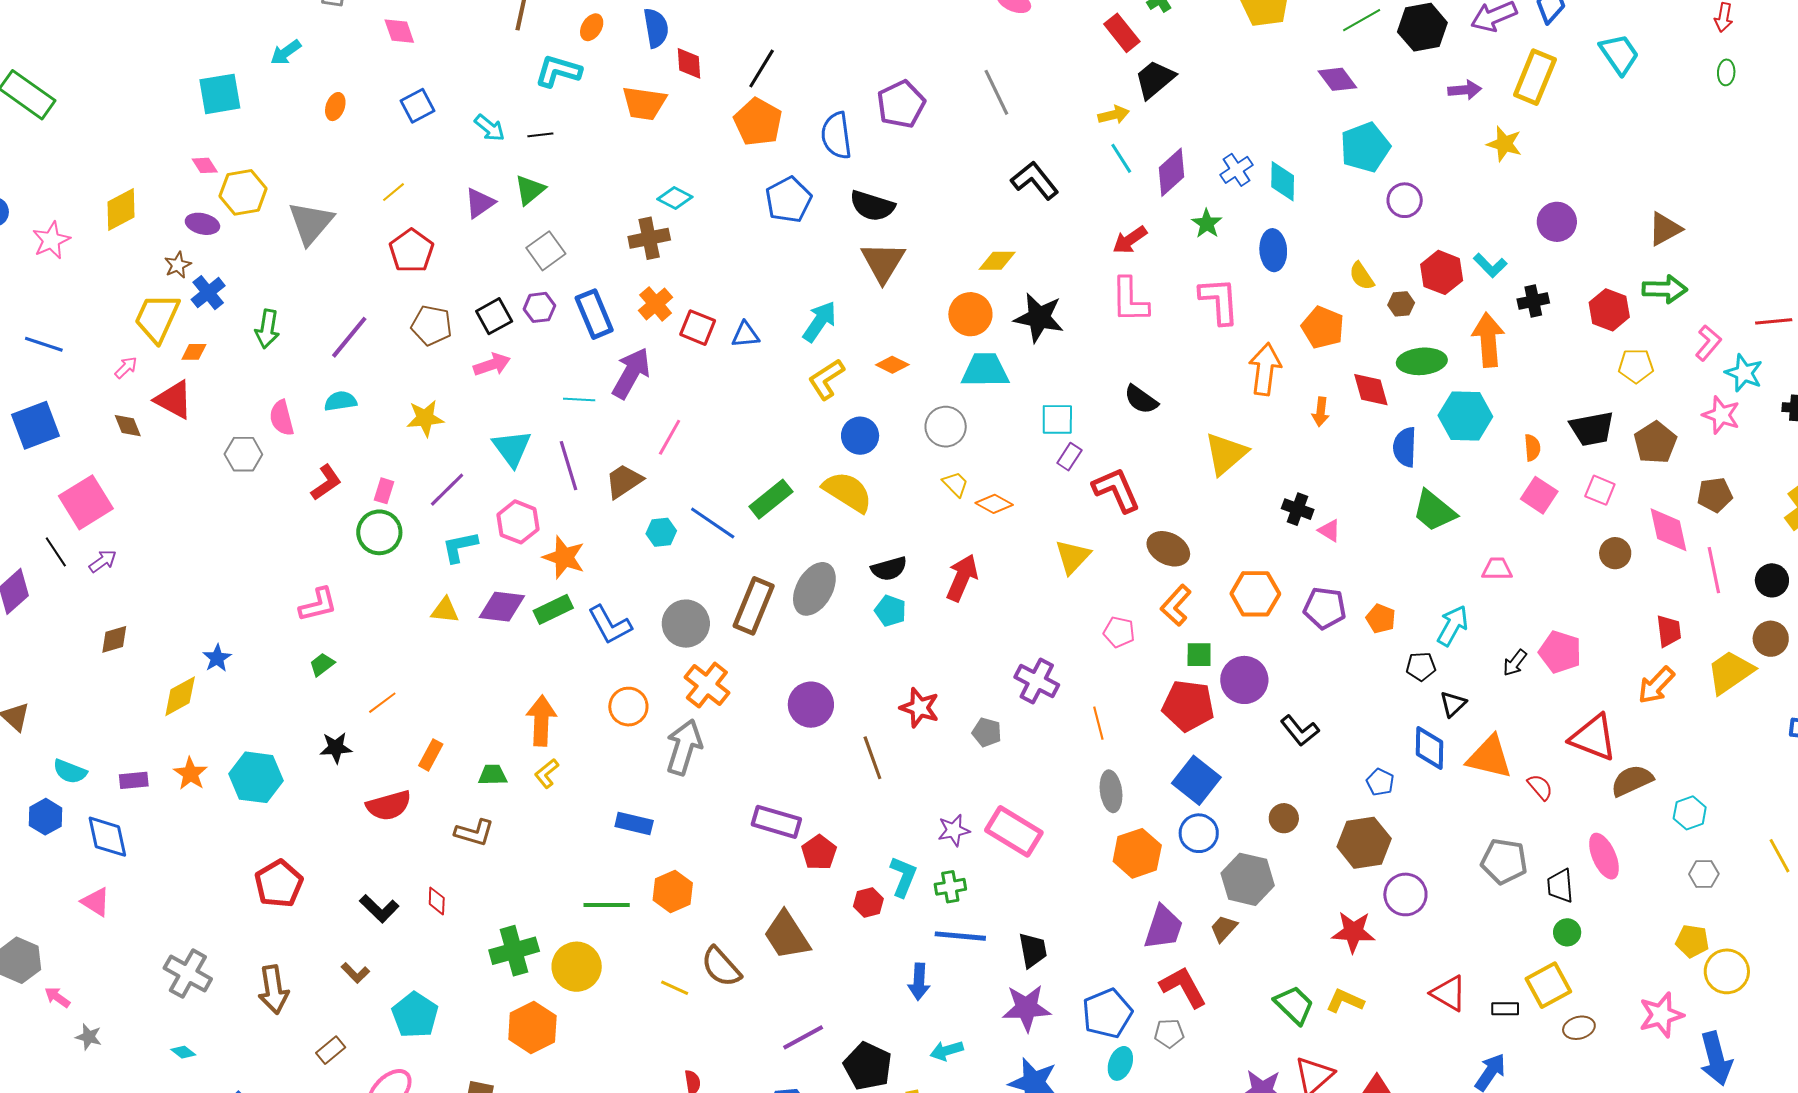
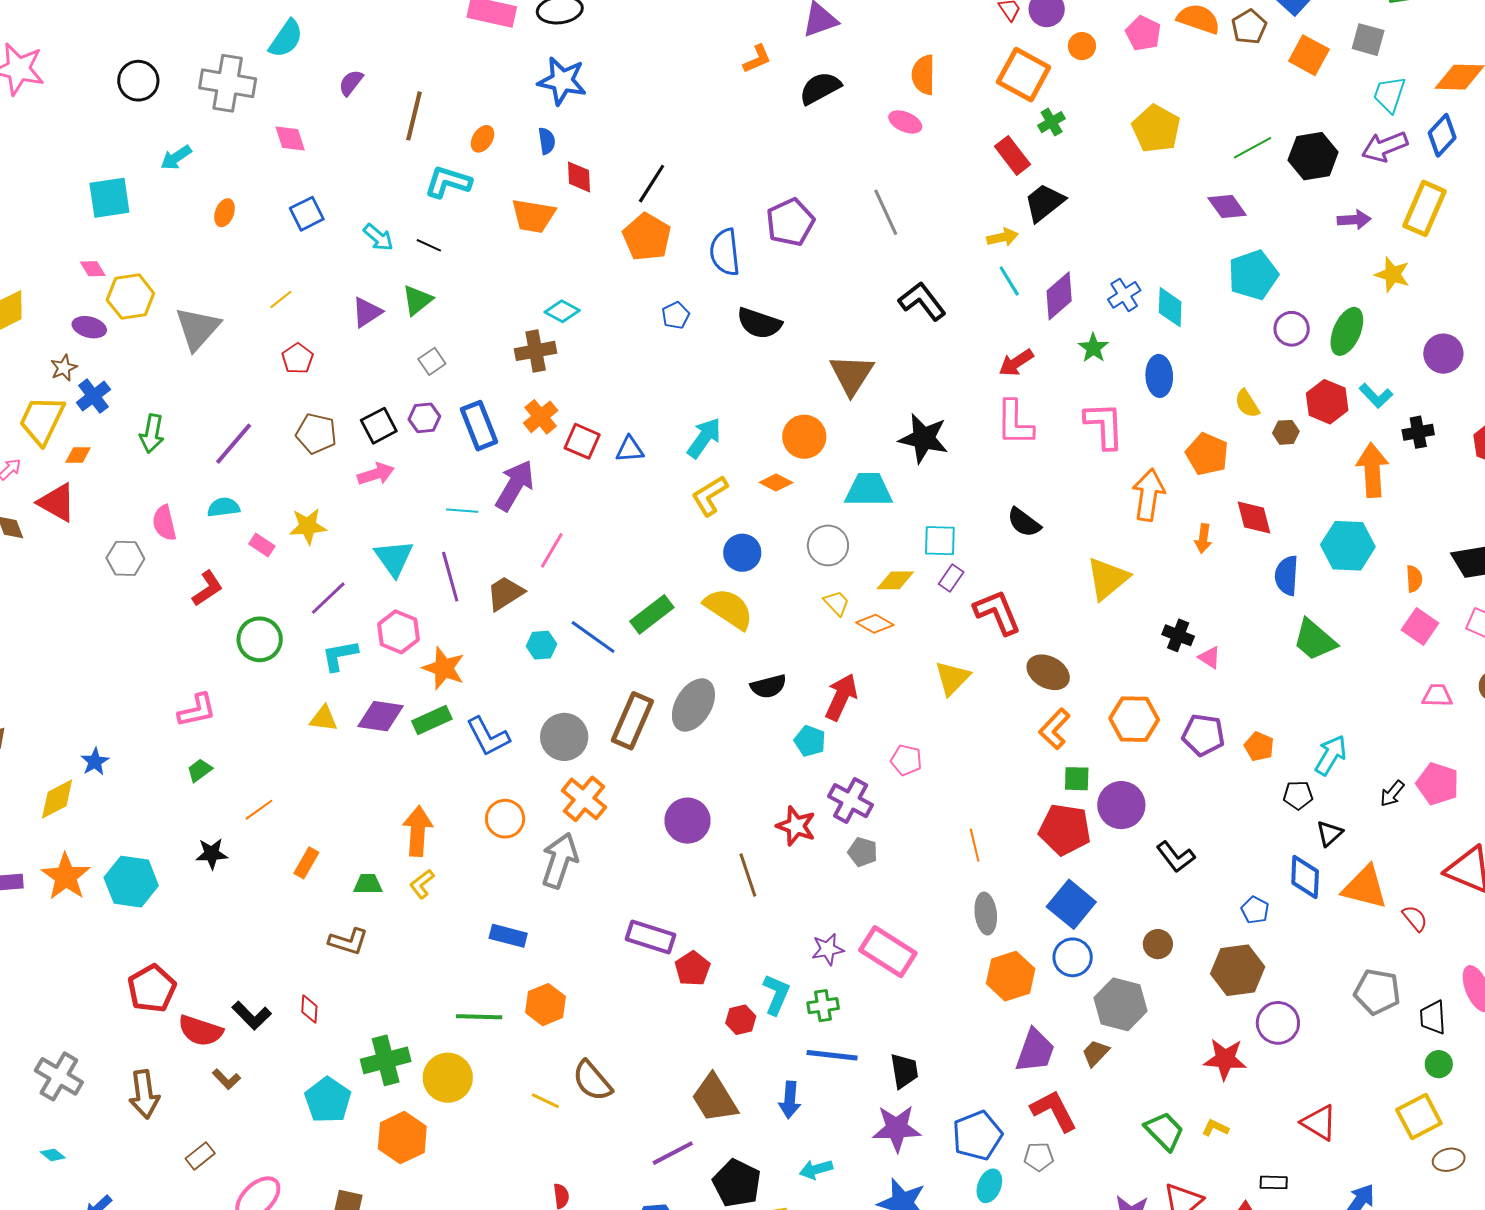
blue semicircle: (656, 28) -> (547, 141), size x0.7
black line: (540, 135) -> (429, 245), turned 30
blue pentagon: (788, 200) -> (676, 315), size x0.6
red pentagon: (411, 251) -> (298, 359), size x0.7
gray square: (546, 251) -> (432, 361), size x0.7
yellow diamond: (997, 261) -> (895, 580), moved
brown triangle: (883, 262) -> (852, 375), moved
orange circle: (970, 314) -> (804, 437), moved
green ellipse: (1422, 361) -> (1347, 331), moved, turned -63
pink rectangle: (384, 491) -> (262, 545), moved, turned -75
pink trapezoid: (1497, 569) -> (1437, 696), moved
cyan pentagon: (890, 611) -> (810, 741), moved
pink pentagon: (1119, 632) -> (906, 760), moved
purple cross: (1037, 681) -> (851, 801), moved
orange star: (190, 774) -> (66, 877), size x1.4
red semicircle: (389, 806) -> (200, 1031), moved, turned 33
brown trapezoid: (787, 935) -> (715, 1098), moved
yellow L-shape: (1345, 1001) -> (1215, 1128), size x0.7
black rectangle: (1505, 1009) -> (1274, 1182), moved
cyan pentagon: (415, 1015) -> (328, 1100), moved

